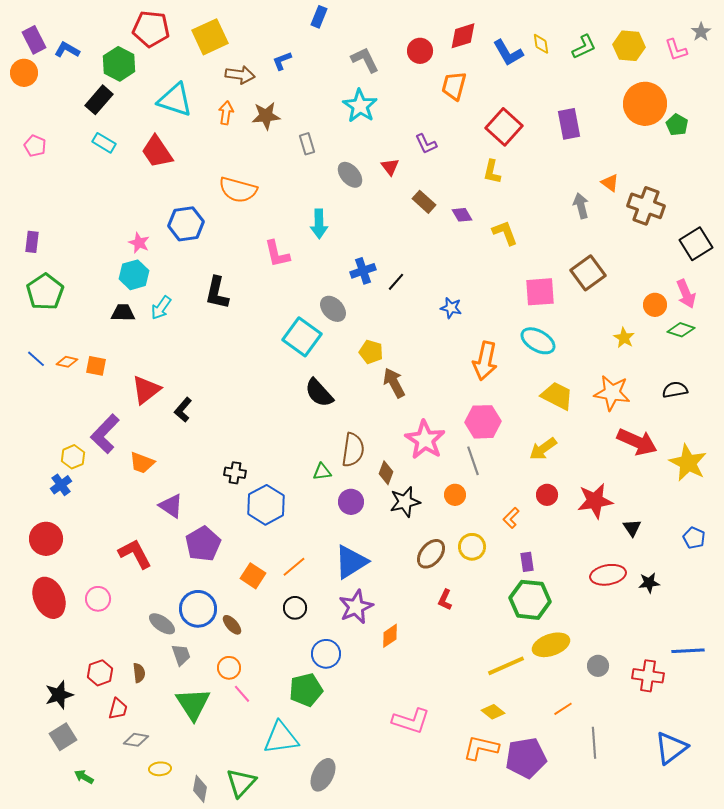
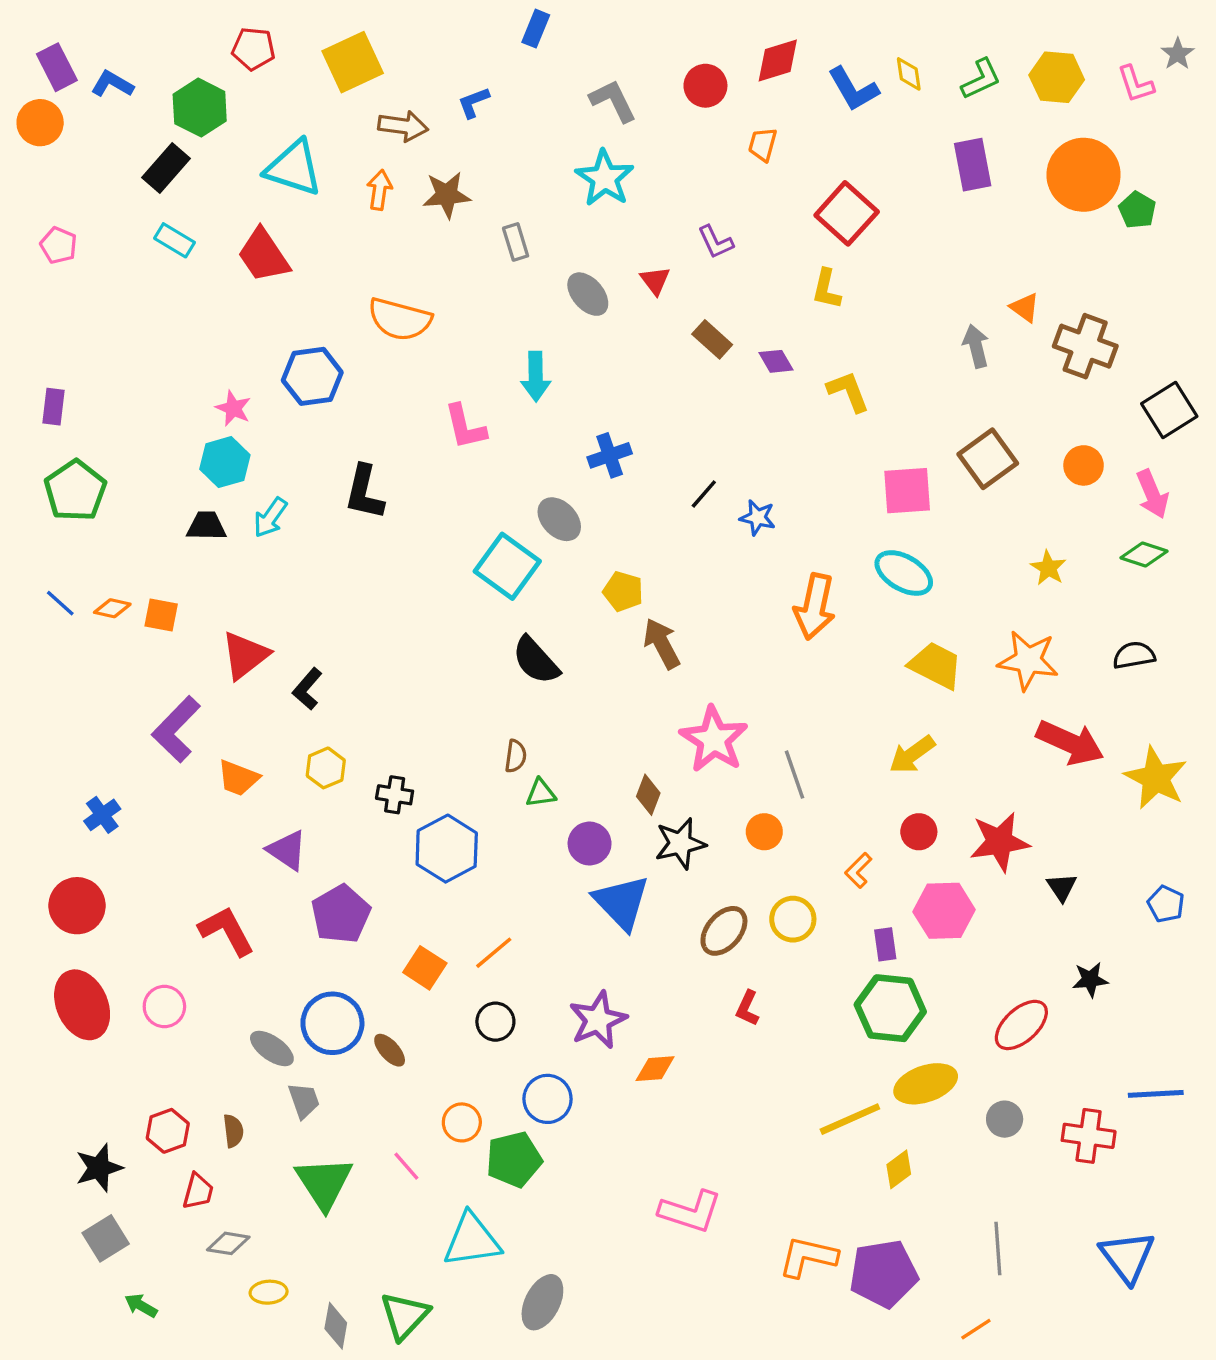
red pentagon: (151, 29) -> (253, 49), size x0.7
orange trapezoid: (454, 86) -> (763, 145), size x0.7
purple rectangle: (569, 124) -> (973, 165), moved
black line: (396, 282) -> (704, 494), moved
orange circle: (655, 305) -> (1084, 465), moved
pink hexagon: (483, 422) -> (944, 911), moved
brown semicircle: (353, 450) -> (516, 756), moved, size x0.6
yellow hexagon: (73, 457) -> (326, 768), moved
blue triangle: (351, 562) -> (621, 902), moved, turned -42
red ellipse: (608, 575) -> (1021, 1025), moved, turned -32
orange diamond: (390, 636) -> (655, 1069), turned 30
orange circle: (229, 668) -> (462, 1122), moved
orange line: (563, 709) -> (976, 1329), moved
yellow diamond: (493, 712) -> (899, 1169), moved, turned -75
blue triangle: (671, 748) -> (1127, 1257), turned -30

